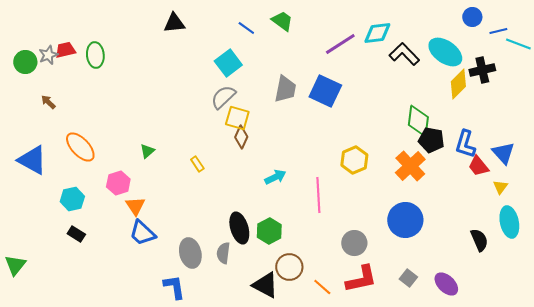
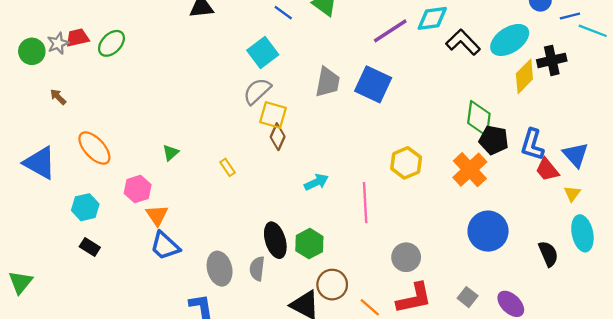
cyan ellipse: (445, 52) -> (510, 40), turned -68
green ellipse: (95, 55) -> (111, 43), turned 50
blue circle: (405, 220) -> (488, 231), moved

